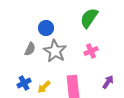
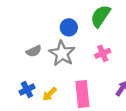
blue circle: (46, 28) -> (69, 27), moved
gray semicircle: (30, 49) -> (34, 51), turned 40

